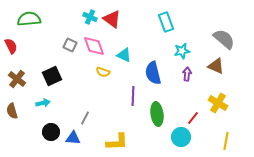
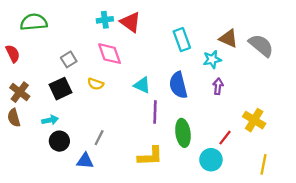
cyan cross: (90, 17) -> (105, 20), turned -32
cyan rectangle: (166, 22) -> (182, 40), moved
gray square: (70, 45) -> (69, 59), moved, turned 32
cyan triangle: (124, 55) -> (142, 85), moved
brown triangle: (216, 66) -> (228, 38), moved
yellow semicircle: (103, 72) -> (96, 84), moved
brown semicircle: (12, 111) -> (14, 118), moved
black circle: (51, 132) -> (59, 141), moved
yellow L-shape: (117, 142) -> (150, 156), moved

